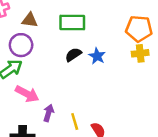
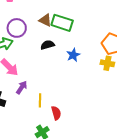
brown triangle: (30, 20) -> (45, 20), moved
black semicircle: (73, 55) -> (47, 45), moved

